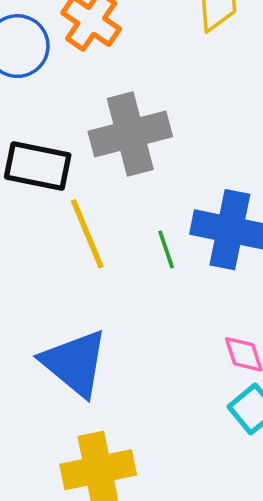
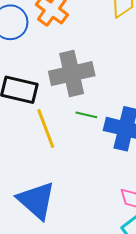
green line: (166, 250) -> (86, 115), moved, turned -60

